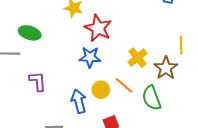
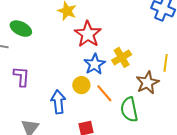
blue star: (90, 57) -> (95, 64), moved, turned 30
yellow cross: (137, 58) -> (122, 57), moved
yellow circle: (101, 90) -> (81, 85), moved

